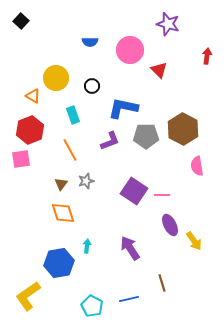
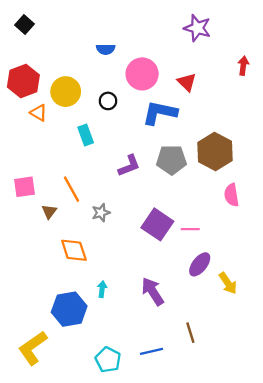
pink circle: (130, 50) -> (142, 74), moved
blue L-shape: (123, 108) -> (160, 113), moved
red hexagon: (30, 130) -> (23, 81), moved
orange line: (70, 150) -> (72, 189), moved
brown triangle: (61, 184) -> (49, 211), moved
purple ellipse: (170, 225) -> (200, 264), turned 65

